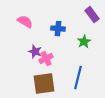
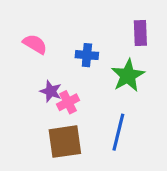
purple rectangle: (92, 15) -> (140, 33), turned 35
green star: (84, 42) -> (128, 76), size x1.5

